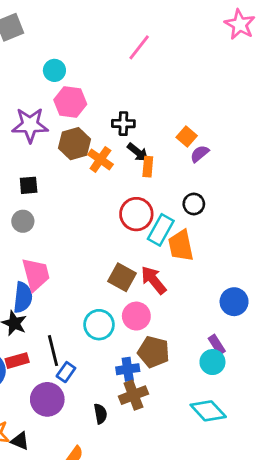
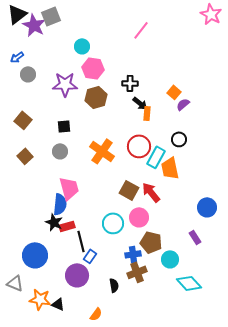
orange cross: (100, 159) -> (102, 151), moved, size x1.4
red rectangle: (17, 361) -> (67, 226), moved
cyan circle: (212, 362) -> (170, 259), moved

